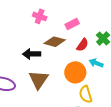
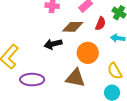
orange circle: (75, 72) -> (88, 53), moved
brown triangle: (39, 80) -> (75, 78), moved, turned -40

